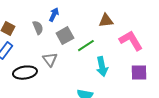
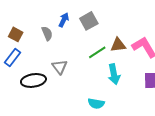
brown triangle: (106, 21) -> (118, 45), moved
gray square: (65, 36) -> (89, 21), moved

